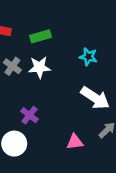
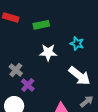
gray cross: (12, 66) -> (16, 70), moved
white star: (39, 67) -> (48, 52), moved

